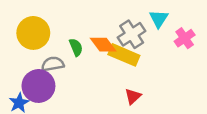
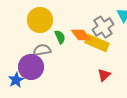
yellow circle: (33, 33) -> (40, 20), moved

